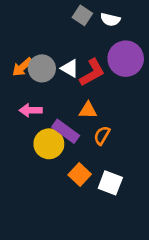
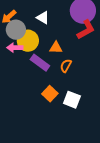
gray circle: (42, 68) -> (16, 30), moved
red L-shape: (92, 73) -> (86, 30), moved
yellow circle: (49, 144) -> (28, 41), moved

